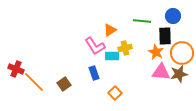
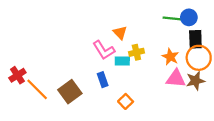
green line: (142, 21) -> (173, 18), moved
orange triangle: (110, 30) -> (120, 33), turned -40
black rectangle: (165, 36) -> (195, 39), moved
red cross: (16, 69) -> (17, 75), turned 35
brown square: (64, 84) -> (70, 92), size x1.5

